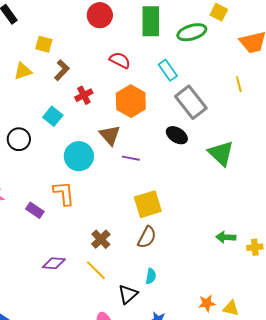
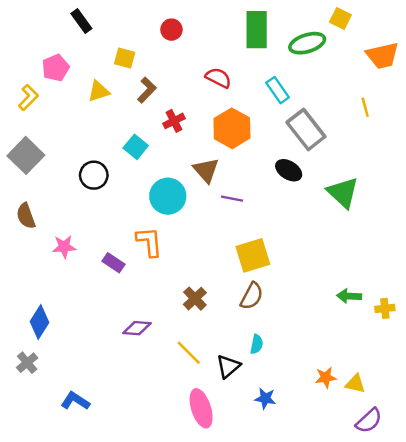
red circle: (100, 15) -> (171, 30), moved, size x0.7
yellow line: (96, 270) -> (189, 353), moved

